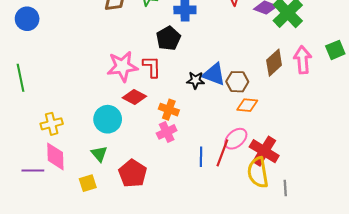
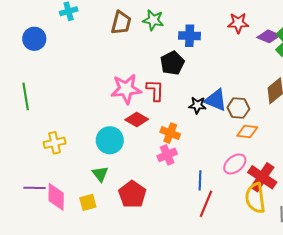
red line: (222, 153) -> (206, 204), moved
pink diamond: (55, 156) -> (56, 197), moved

